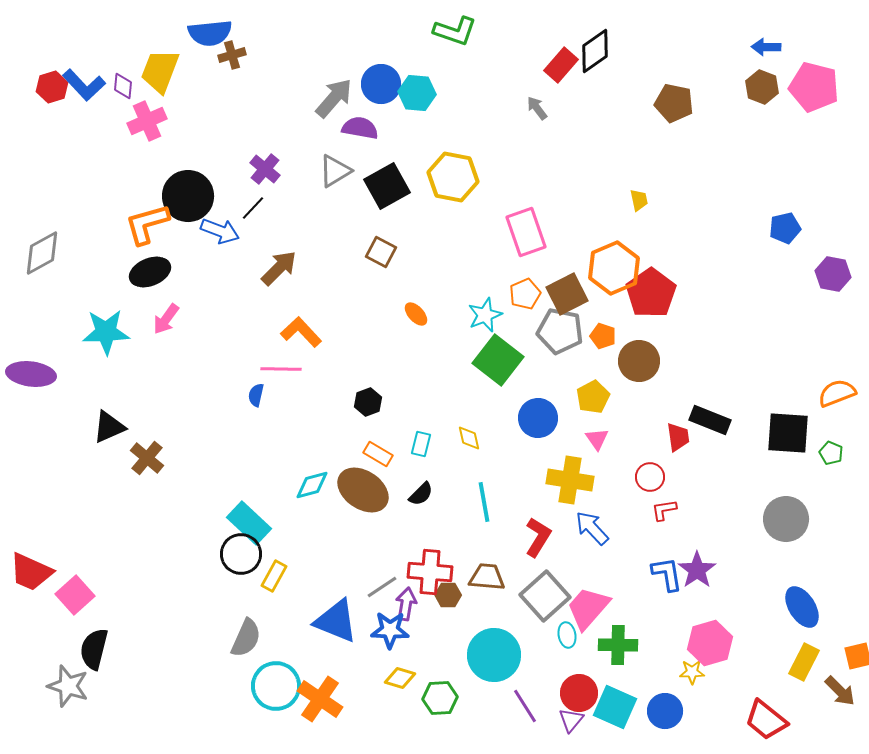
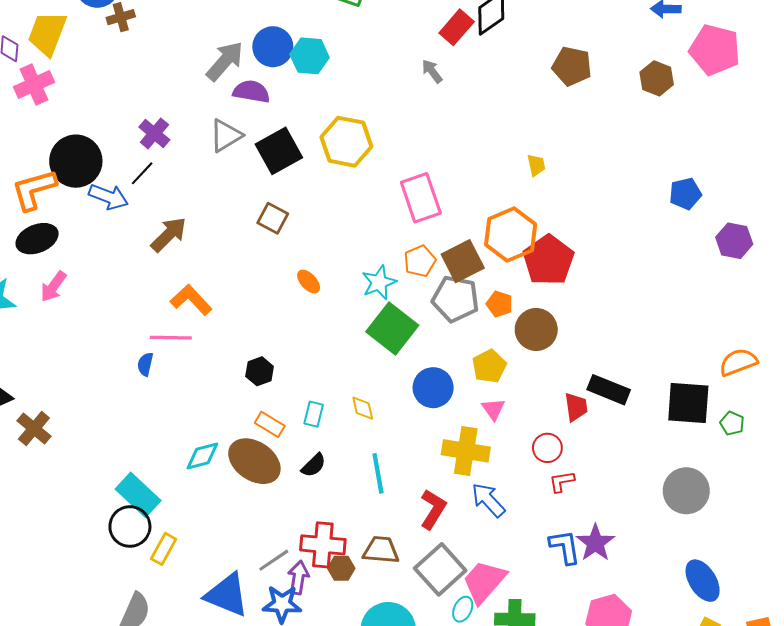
brown hexagon: (762, 87) -> (657, 78), moved
cyan ellipse: (567, 635) -> (463, 609), turned 35

